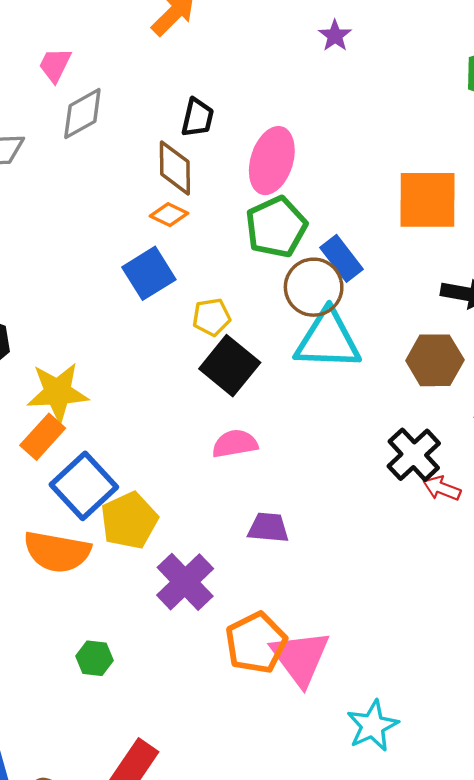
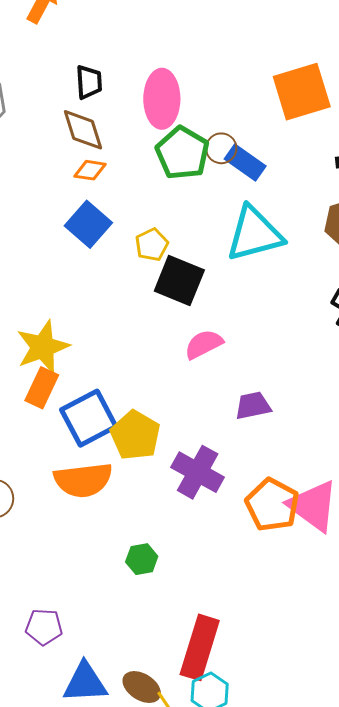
brown circle: (314, 287) -> (221, 148), moved, size x0.6
blue square: (84, 486) -> (89, 418), turned 32

